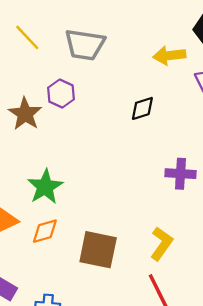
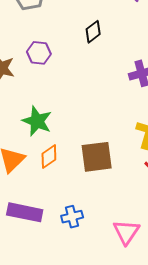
purple hexagon: (61, 94) -> (39, 53), moved

